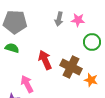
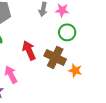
green circle: (92, 42) -> (67, 32), moved

